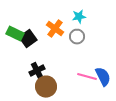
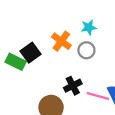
green rectangle: (15, 34) -> (16, 62), moved
black cross: (37, 71) -> (73, 86), moved

